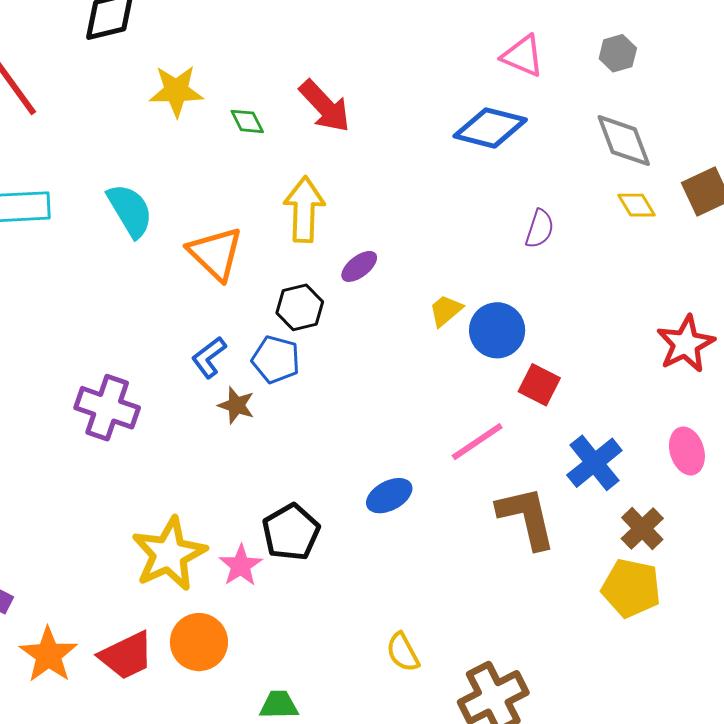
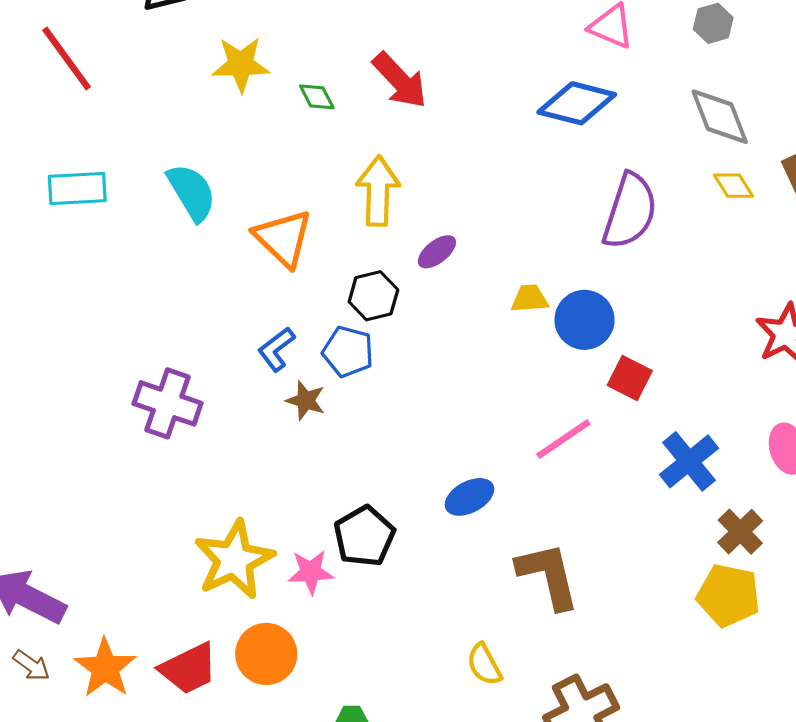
purple semicircle: (540, 229) -> (630, 211), size x1.8
yellow trapezoid: (446, 310) -> (530, 299), turned 36
brown L-shape: (527, 517) -> (548, 576), moved
pink star: (241, 565) -> (311, 572), turned 30

